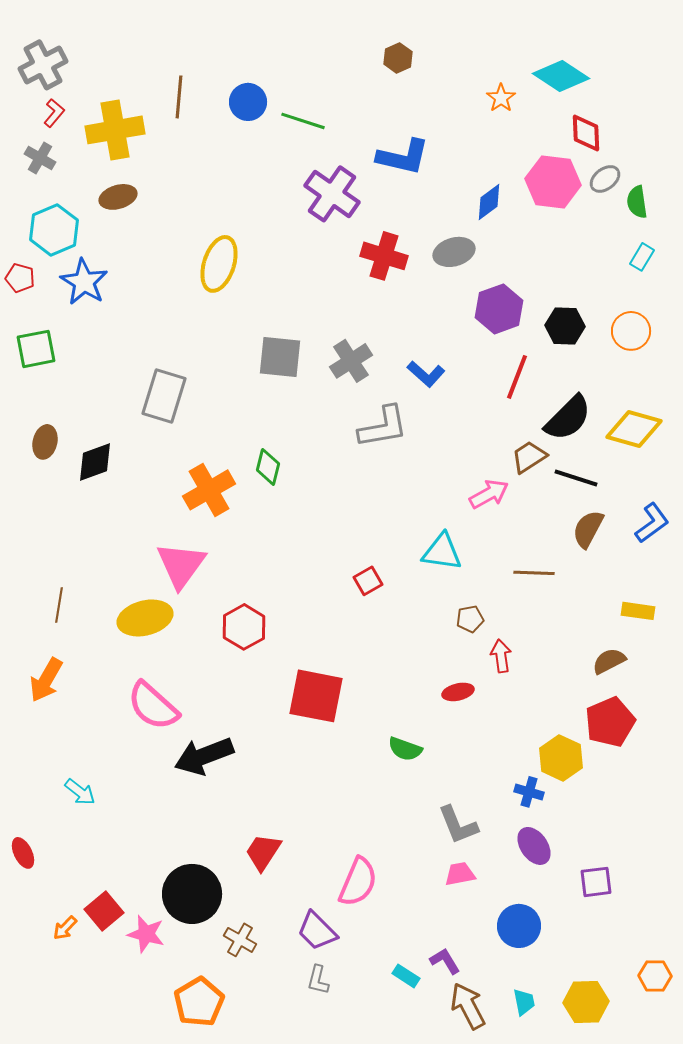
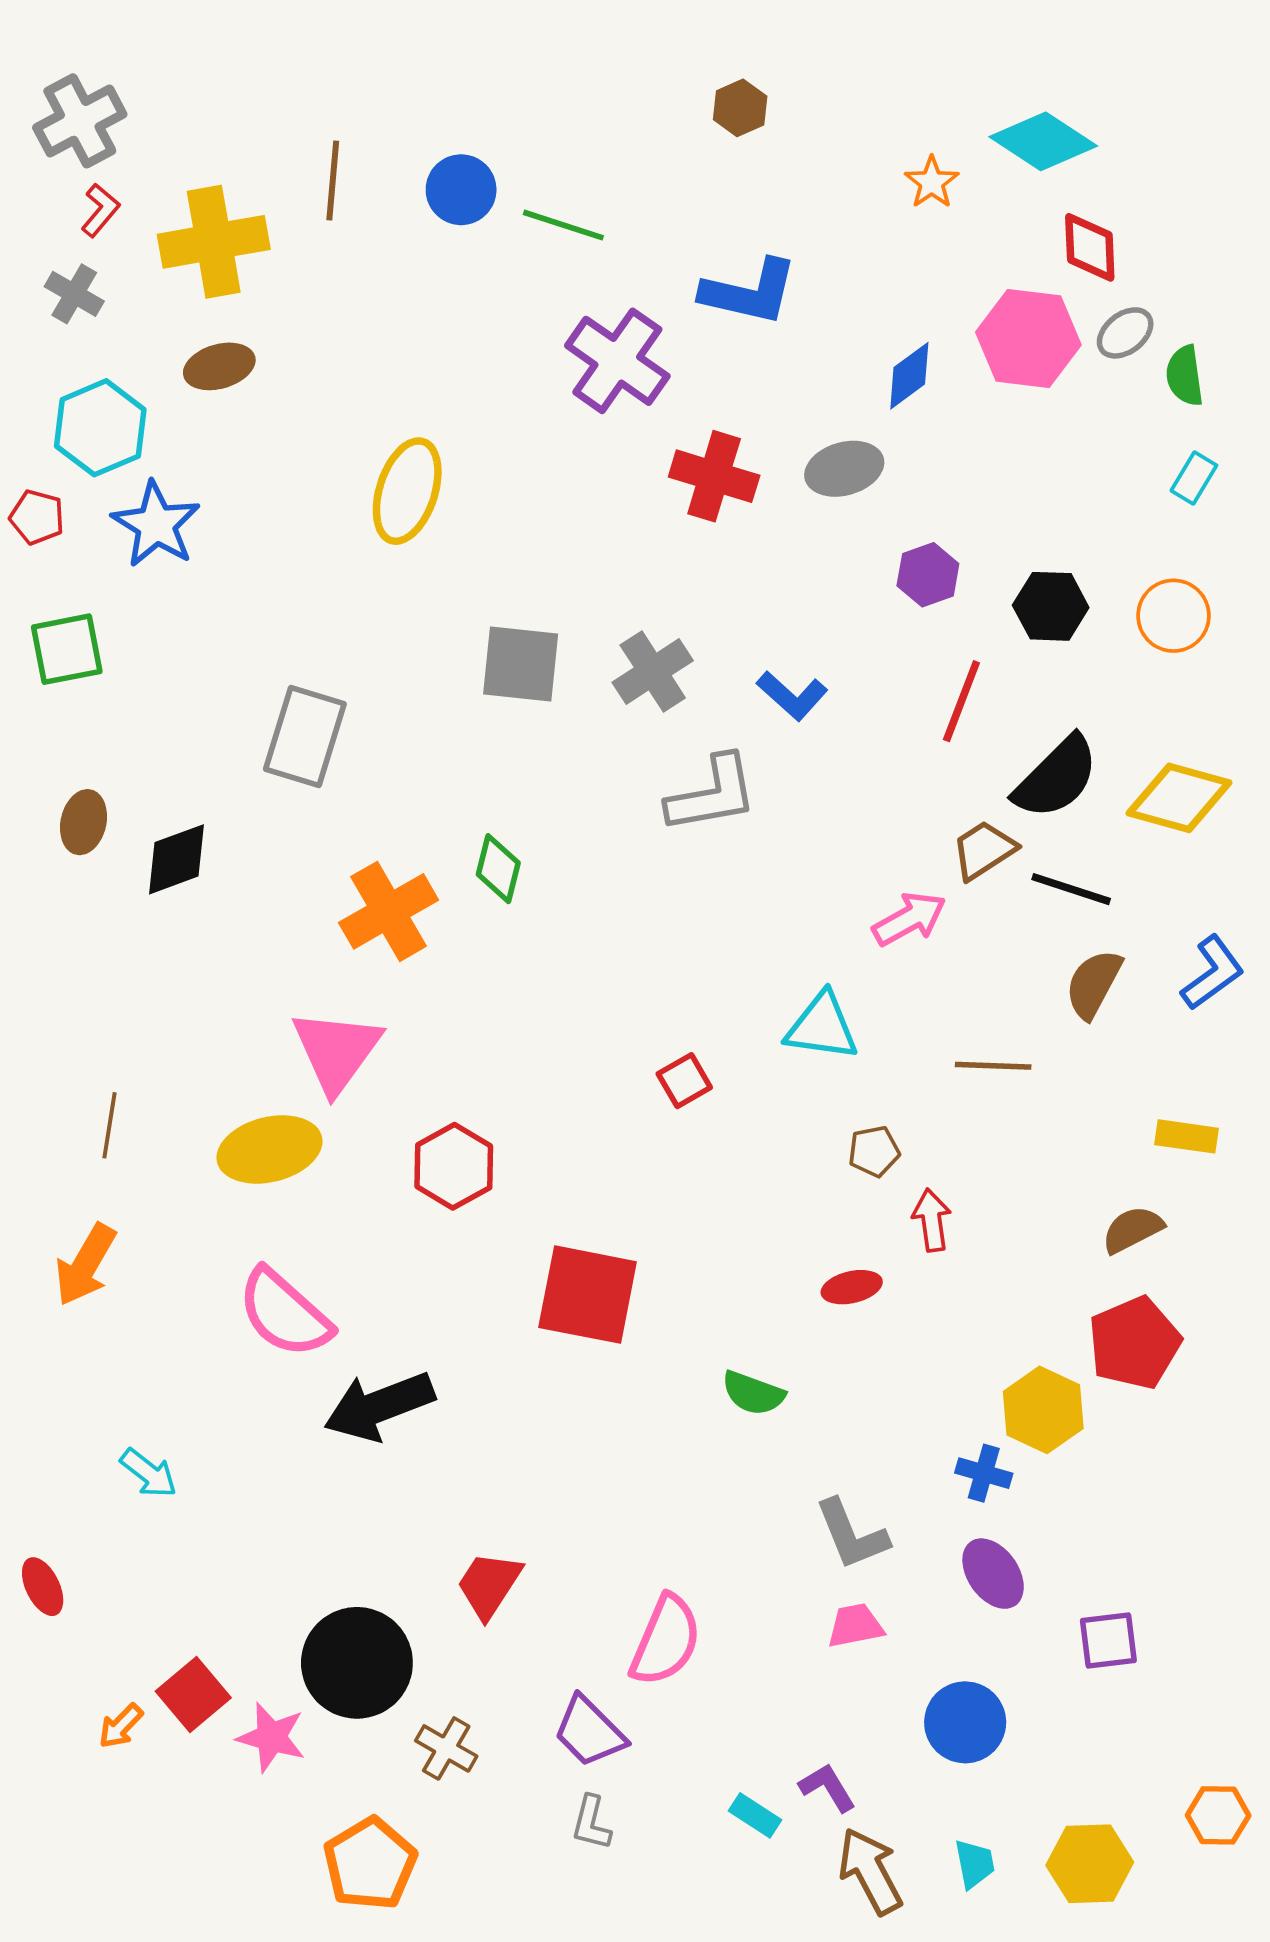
purple hexagon: (499, 309) -> (928, 575), size x0.7

